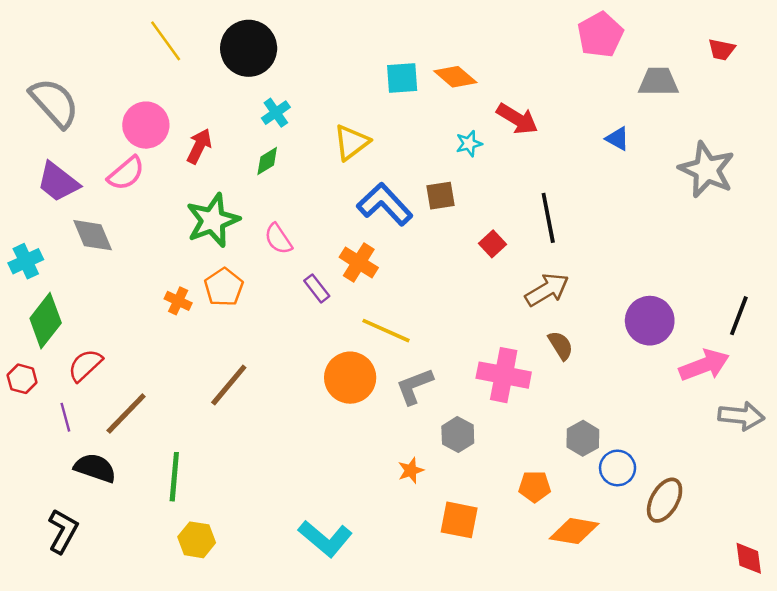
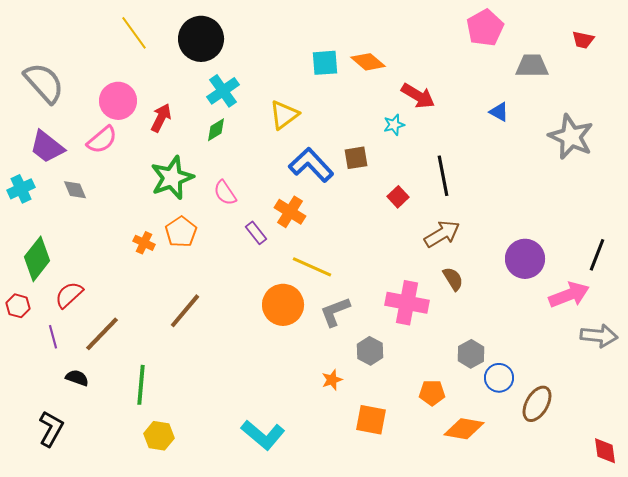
cyan cross: (276, 113) -> (223, 91), size x1.4
cyan star: (469, 144) -> (394, 125), moved
gray diamond: (93, 235) -> (75, 190), size x0.7
cyan cross: (26, 261) -> (21, 189), moved
black semicircle: (95, 468) -> (77, 378), size x0.7

